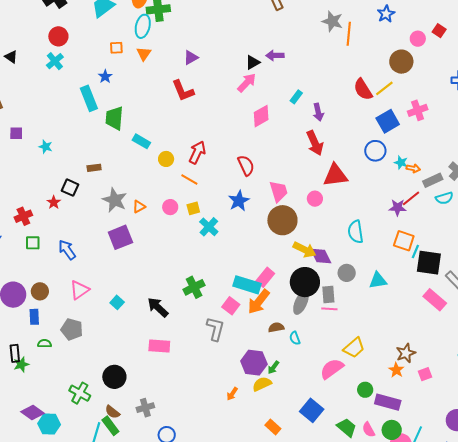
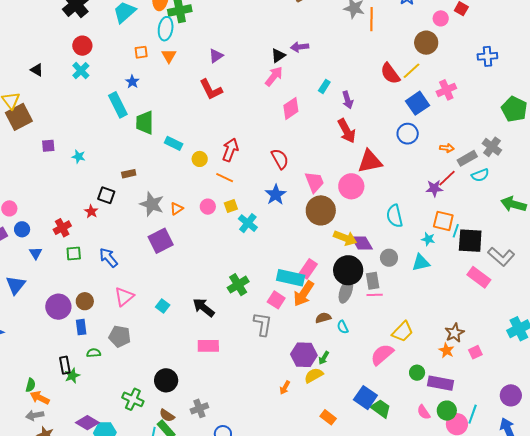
cyan star: (401, 163) -> (428, 239), moved
pink circle: (315, 199) -> (351, 186), size x1.6
green trapezoid: (347, 427) -> (381, 409), moved

